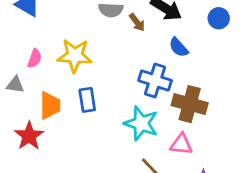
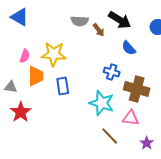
blue cross: (155, 81) -> (112, 72), size x0.7
gray triangle: (15, 85) -> (11, 87), moved
orange trapezoid: (50, 105) -> (36, 76), moved

